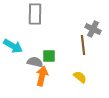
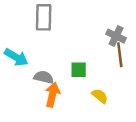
brown line: (83, 45) -> (120, 55), moved
green square: (49, 56) -> (79, 70), moved

